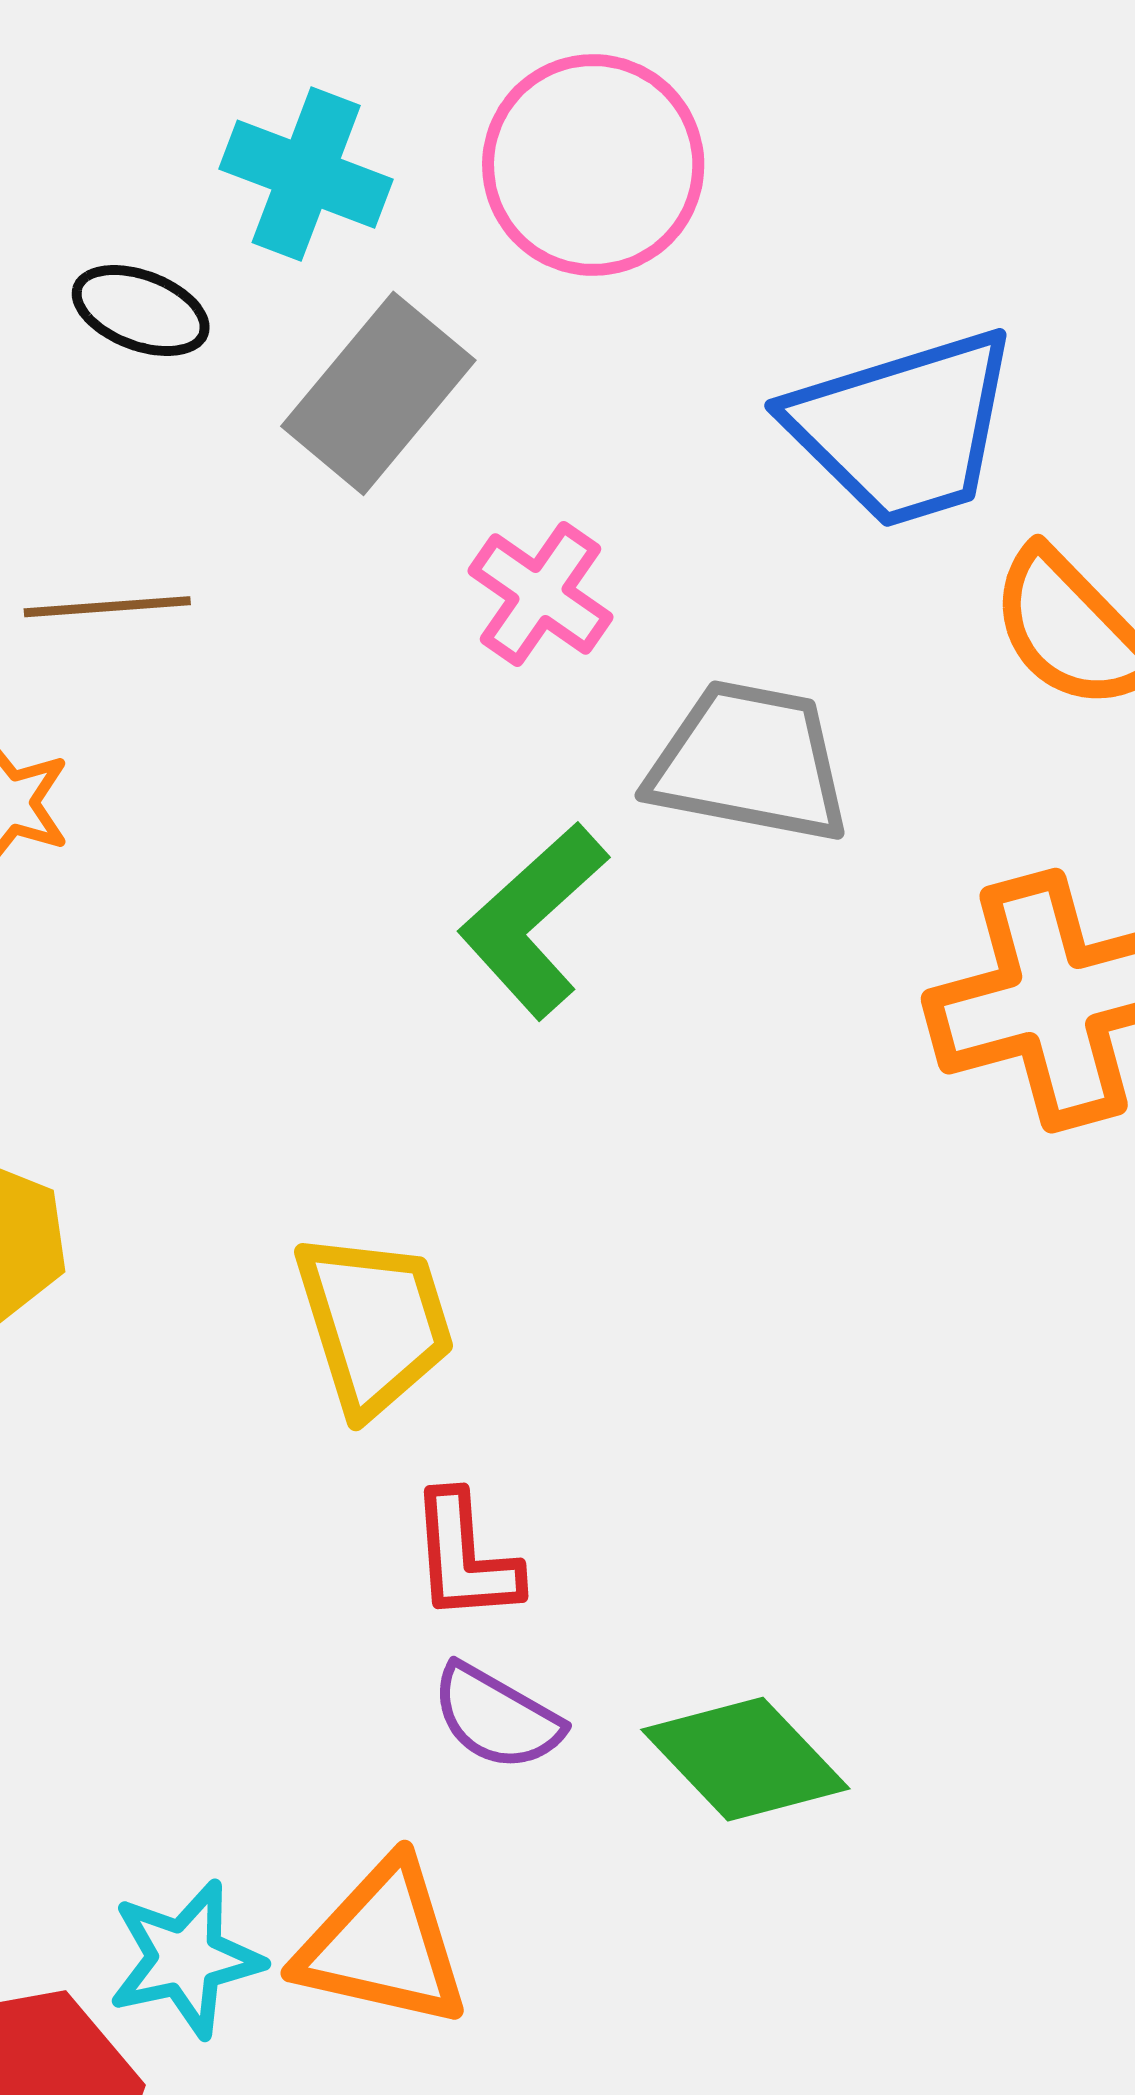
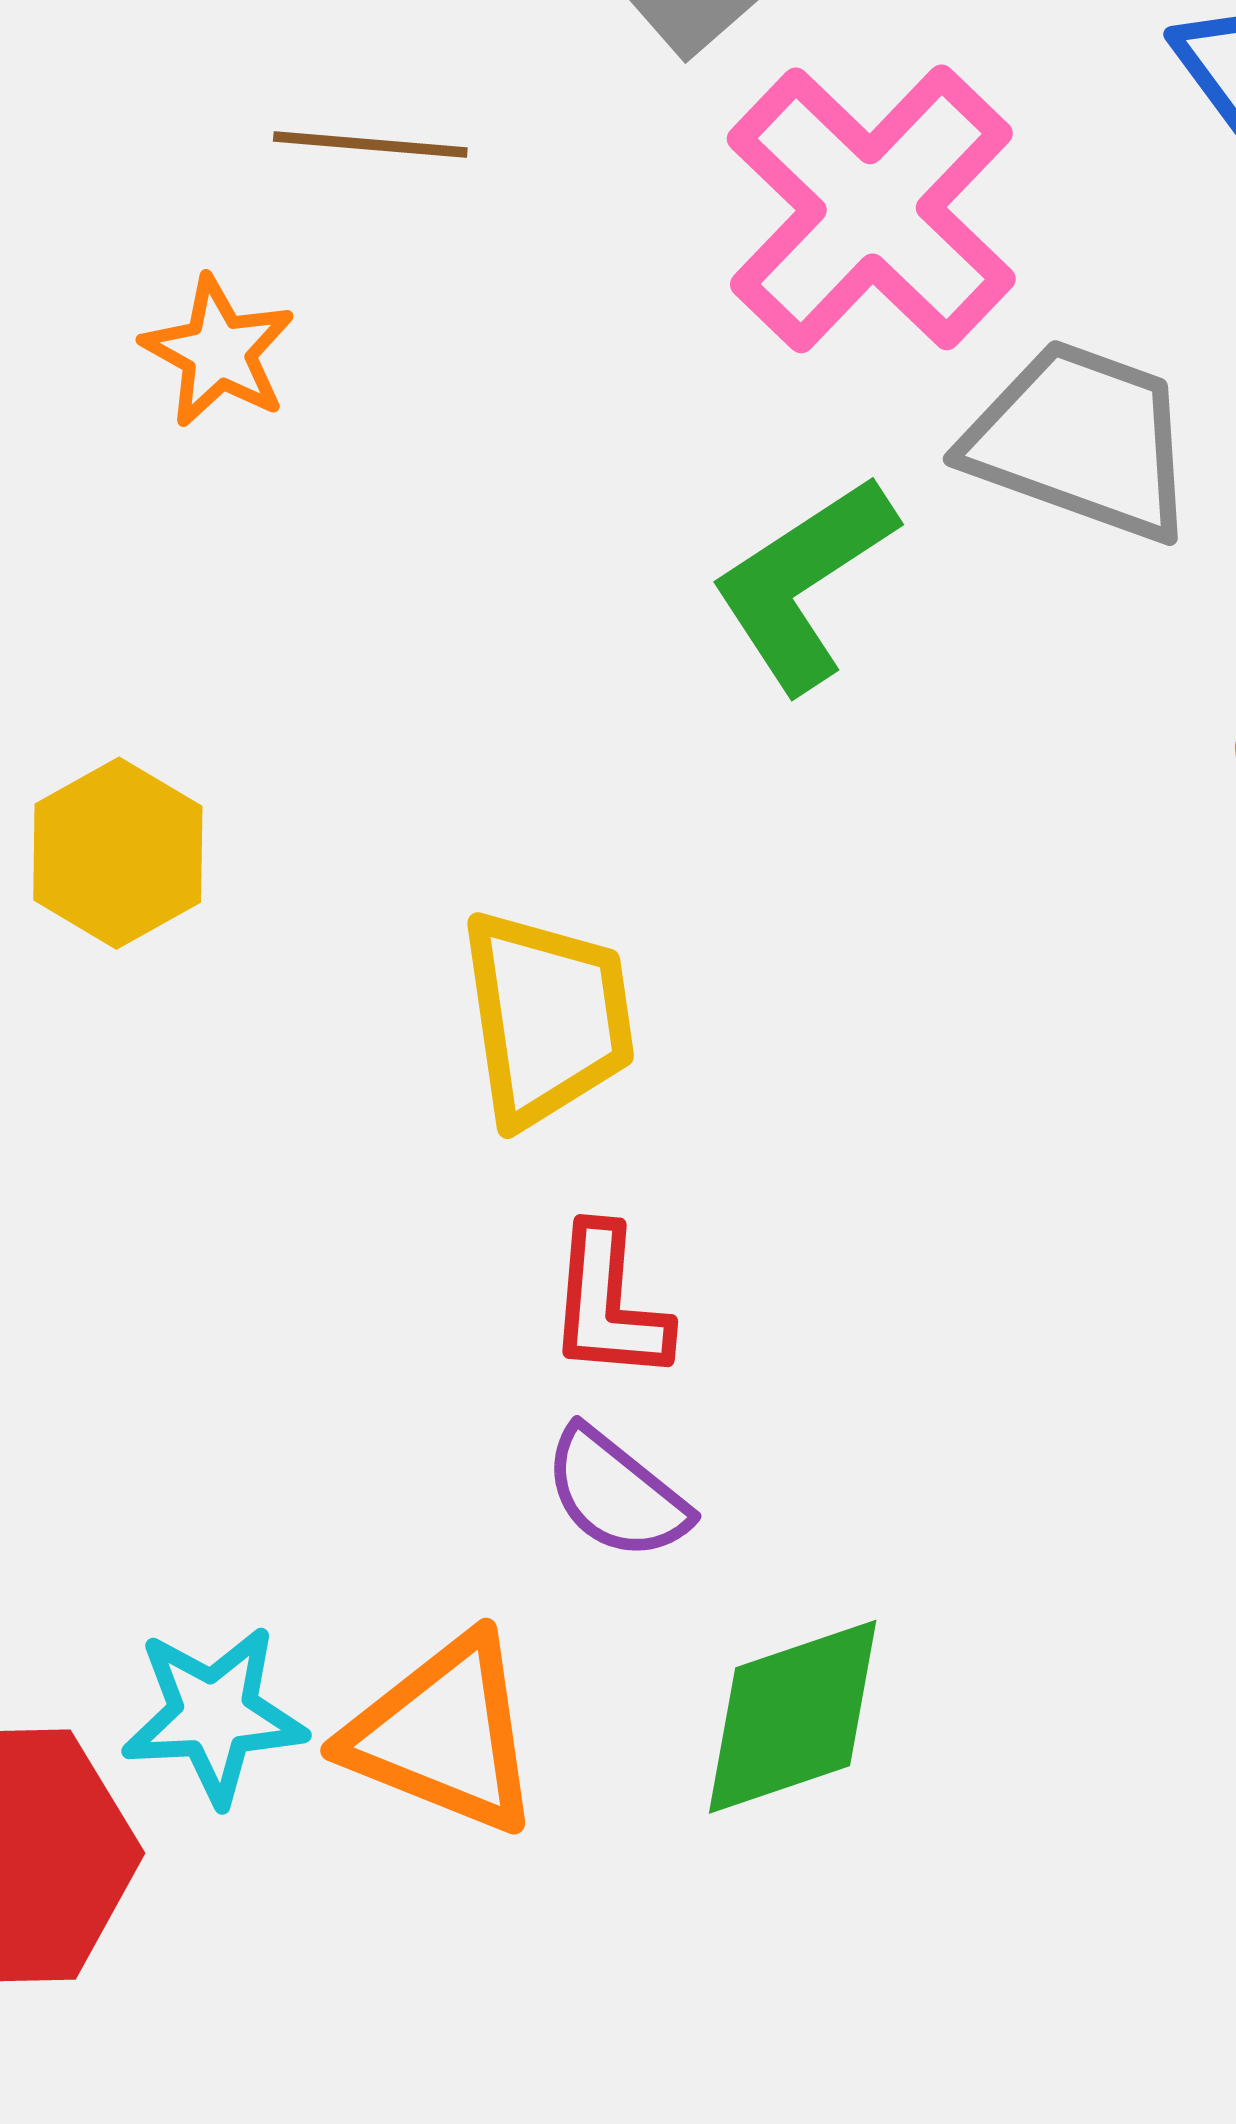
pink cross: (540, 594) -> (871, 209), size x1.8
green diamond: (745, 1759) -> (793, 1717), moved, turned -74

